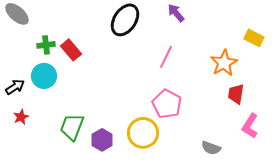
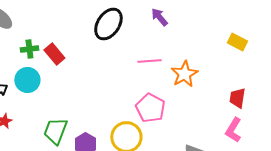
pink line: (166, 57) -> (149, 61), turned 60
orange star: (224, 63) -> (184, 74), moved
red trapezoid: (236, 94) -> (237, 98), moved

